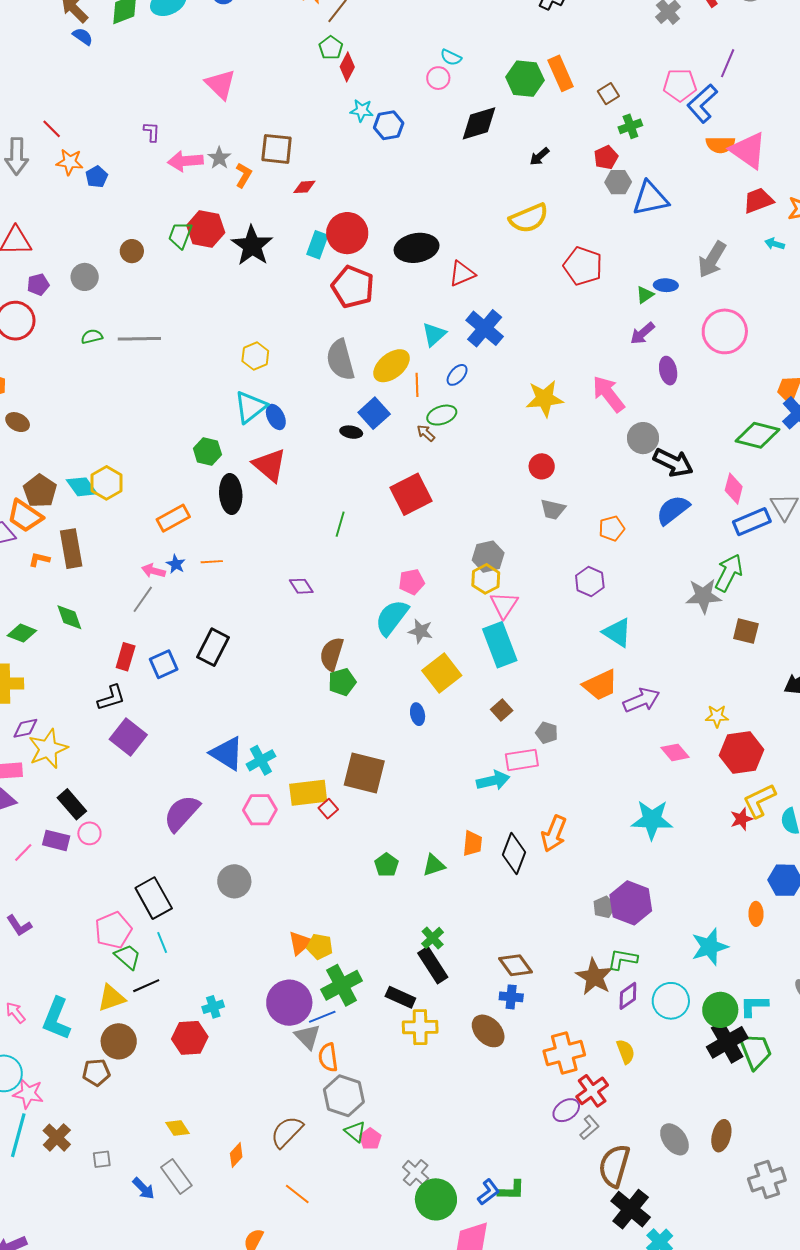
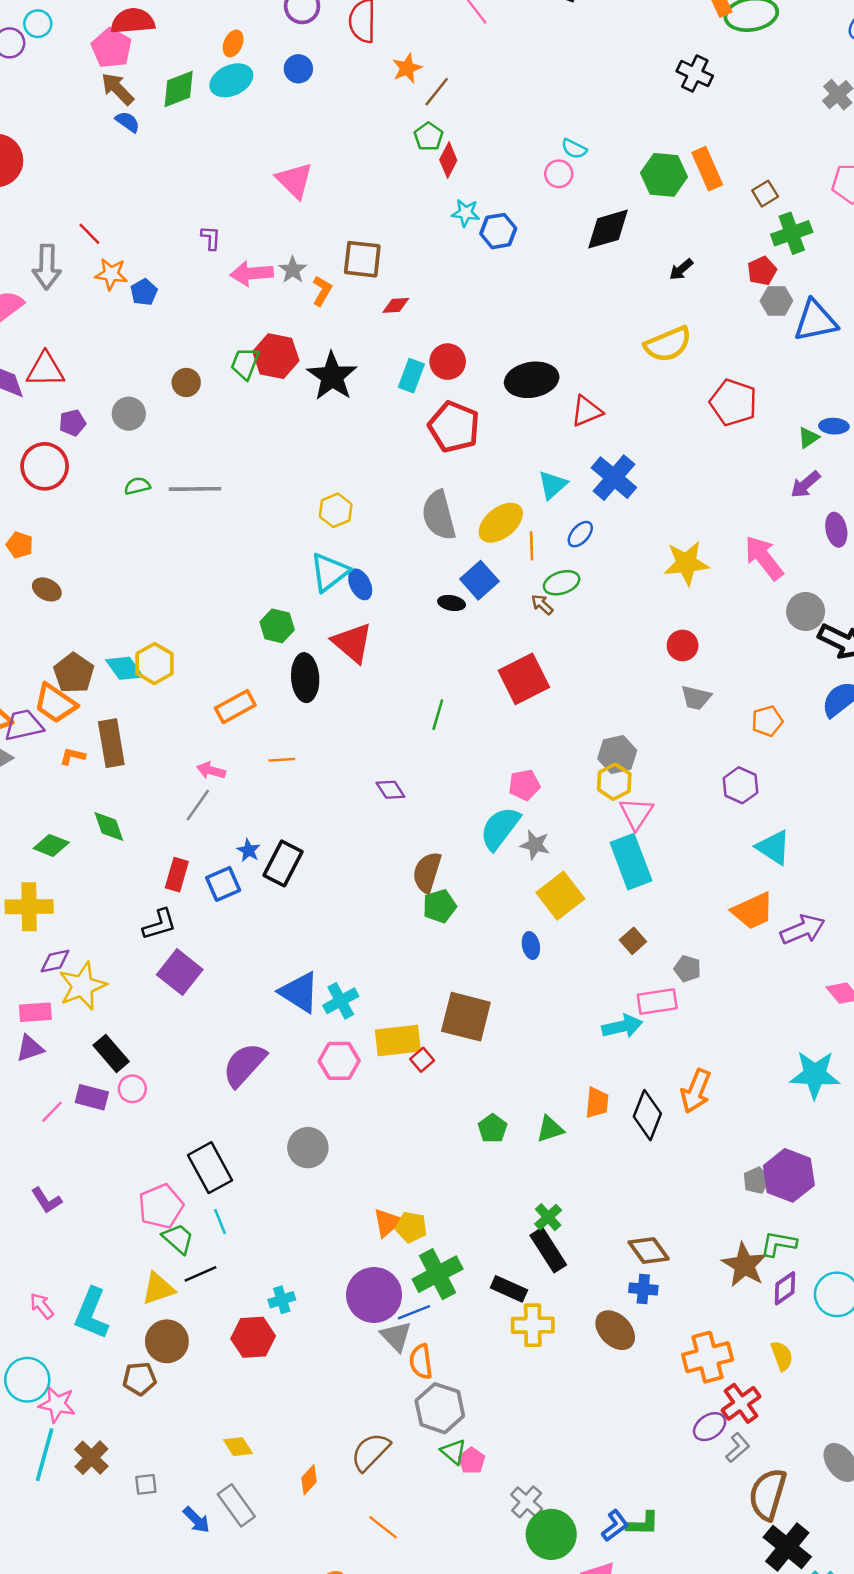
green cross: (630, 126) -> (792, 233), size x1.4
red circle: (347, 233) -> (448, 362), size x0.7
blue star: (176, 564) -> (249, 850), moved

